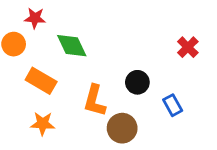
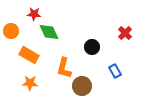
red star: (35, 18) -> (34, 14), moved
black circle: (137, 82) -> (92, 47), moved

